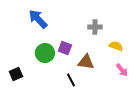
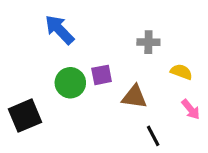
purple square: (65, 48) -> (102, 75), turned -32
black square: (16, 74) -> (25, 116), size x1.5
black line: (71, 80) -> (153, 136), moved

